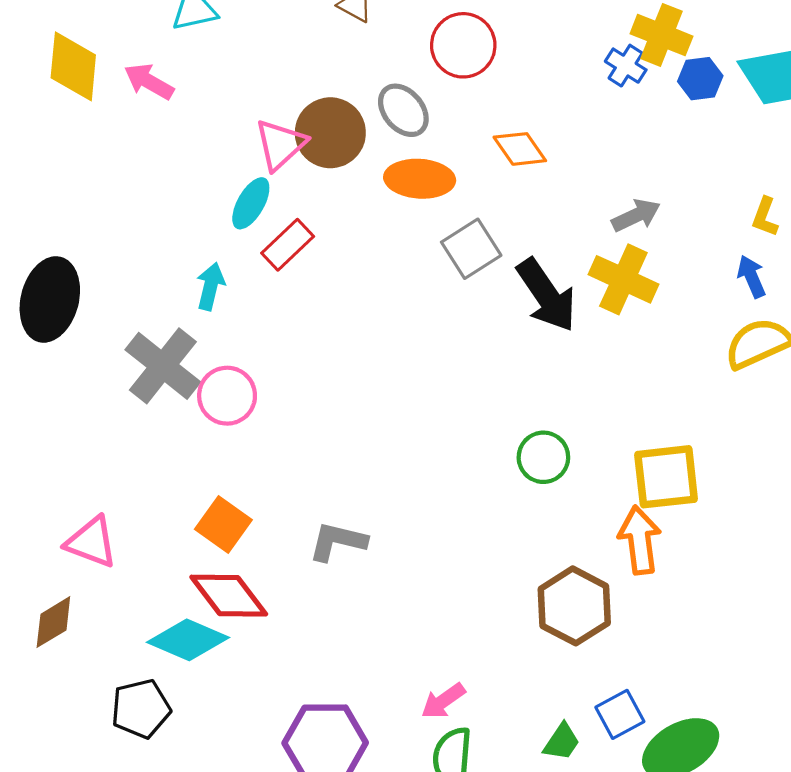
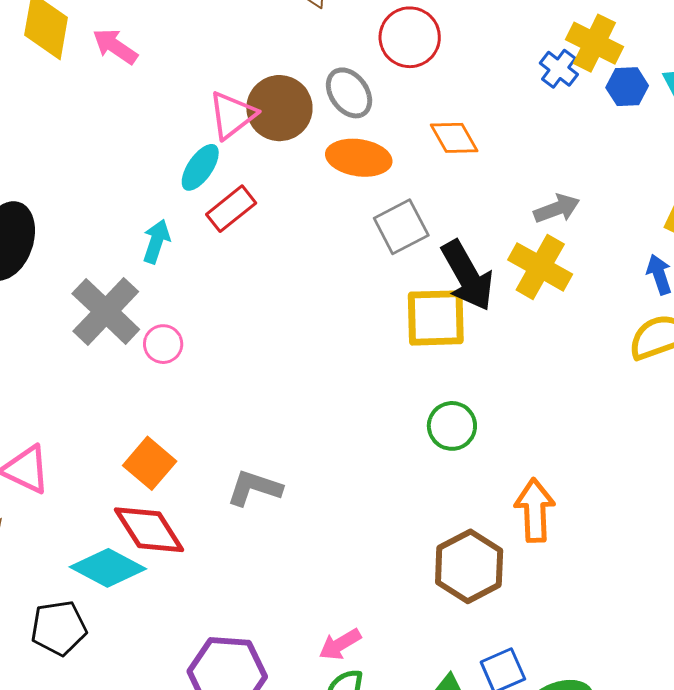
pink circle: (227, 396) -> (163, 344), size x0.7
yellow square: (666, 477) -> (436, 318), moved

